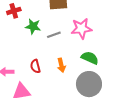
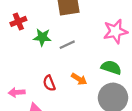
pink star: (81, 28) -> (115, 31), moved
orange arrow: (61, 65) -> (79, 79), turned -40

